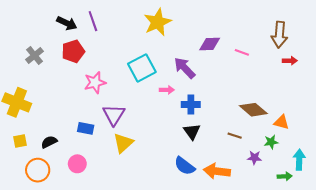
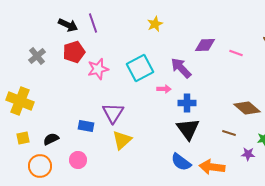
yellow star: (158, 22) -> (155, 24), size x0.6
pink star: (95, 83) -> (98, 69), moved
black triangle: (192, 132) -> (188, 129), size x1.4

